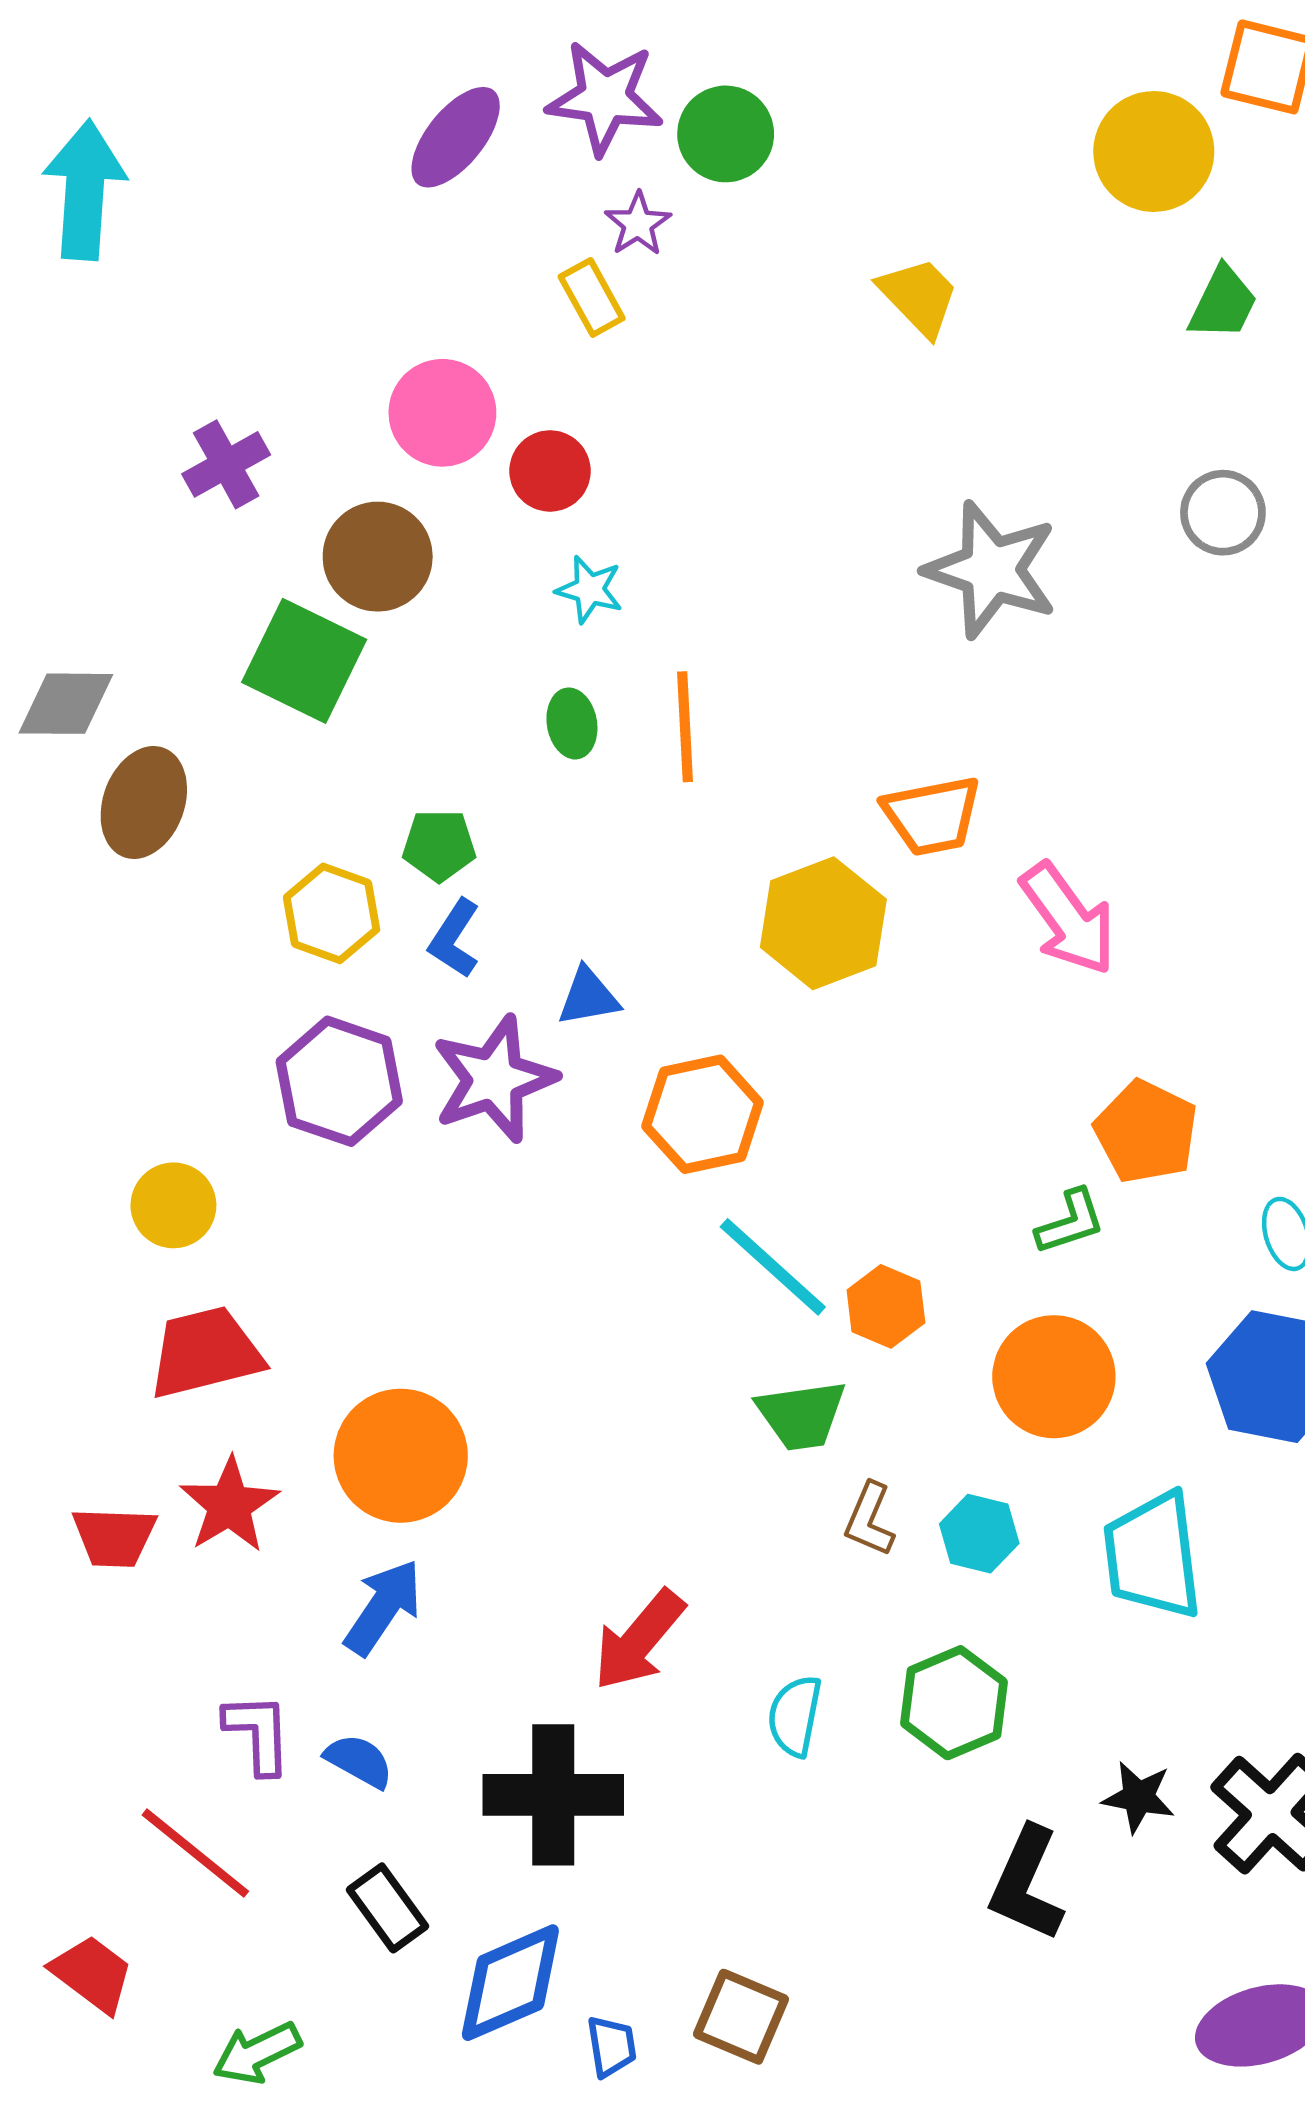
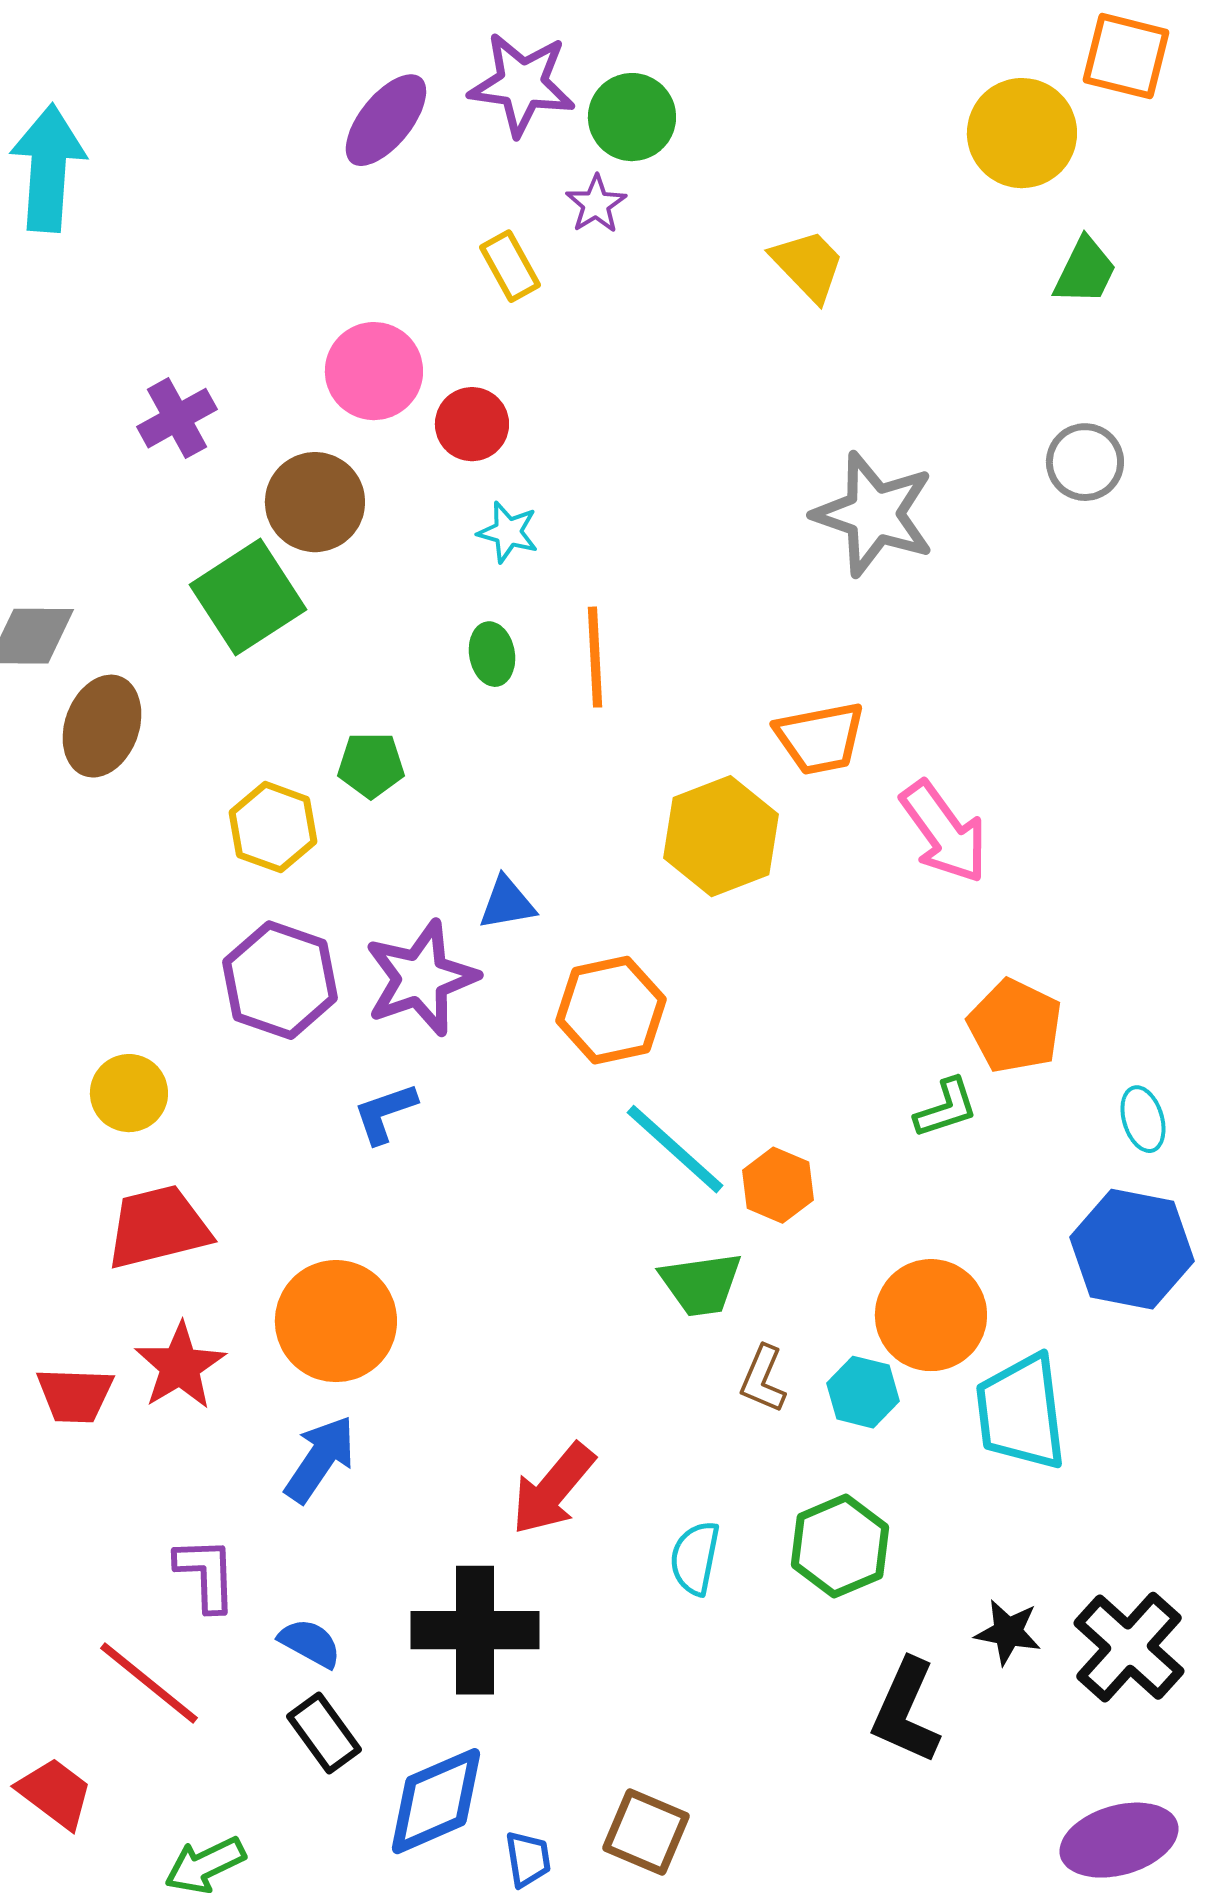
purple star: (638, 224) -> (596, 204), moved
green square: (304, 661) -> (248, 597), turned 31
blue L-shape: (454, 939) -> (385, 1113), moved, turned 38
orange circle: (1054, 1377) -> (931, 1315), moved
blue semicircle: (359, 1761) -> (310, 1643), moved

